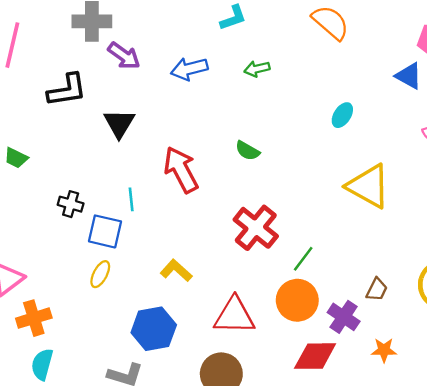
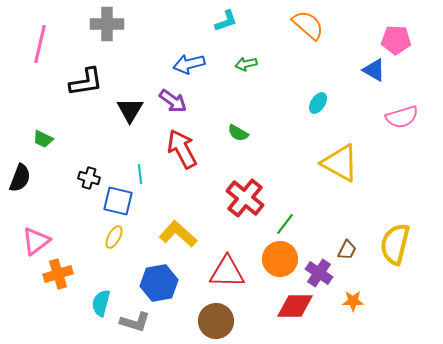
purple arrow: (124, 56) -> (173, 101), moved
yellow L-shape: (176, 271) -> (178, 234), size x1.4
cyan semicircle: (42, 364) -> (101, 303), moved

